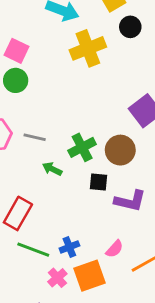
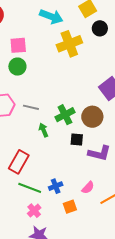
pink square: (17, 51) -> (18, 45), turned -30
green arrow: (52, 169) -> (43, 130), turned 40
orange square: (89, 276) -> (70, 207), size x0.6
pink cross: (57, 278) -> (34, 211), moved

